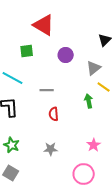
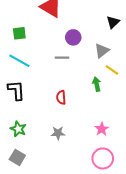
green square: (27, 51) -> (19, 33), moved
gray line: (47, 90) -> (62, 58), moved
pink circle: (84, 174) -> (103, 158), moved

